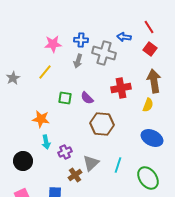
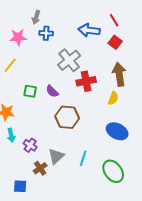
blue arrow: (124, 37) -> (89, 30), size x1.5
gray cross: (104, 53) -> (69, 60), moved, turned 35
gray arrow: (78, 61) -> (36, 17), moved
purple cross: (65, 152) -> (30, 145), turned -32

